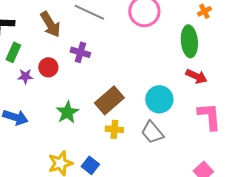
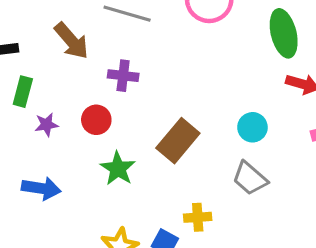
red circle: (48, 67) -> (96, 120), moved
cyan circle: (159, 99) -> (252, 127), size x0.7
yellow cross: (114, 129) -> (198, 217), moved

